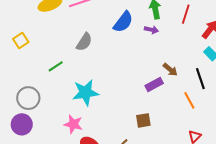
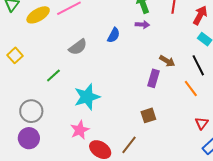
blue semicircle: (123, 22) -> (114, 35), moved, size x0.7
gray semicircle: (84, 42) -> (78, 47), turned 30
purple rectangle: (154, 85) -> (154, 78), turned -36
pink star: (73, 124) -> (80, 130), turned -30

